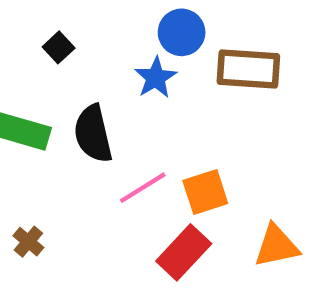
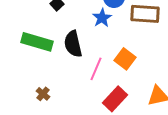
pink line: (143, 188) -> (96, 69), turned -35
orange square: (205, 192) -> (125, 59), moved, turned -35

